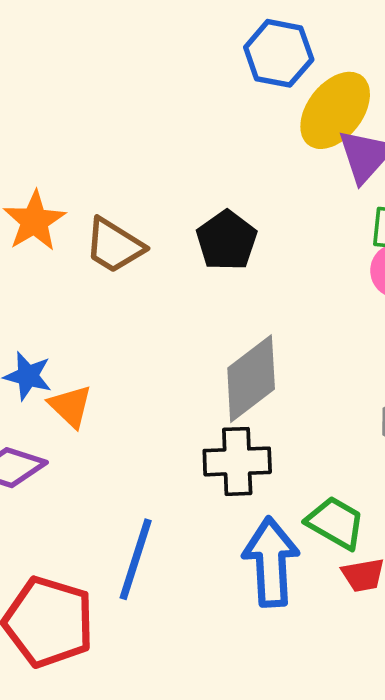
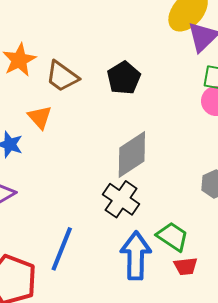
orange triangle: (71, 406) -> (40, 117), moved
black cross: (237, 461) -> (121, 199), turned 33

